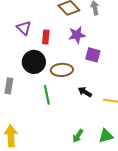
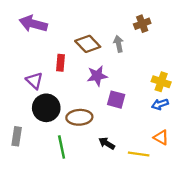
purple triangle: (24, 28) -> (34, 81), moved
red rectangle: (46, 37) -> (60, 63), moved

